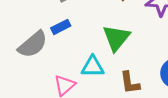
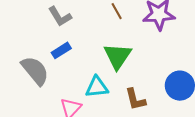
gray semicircle: (33, 44) -> (35, 71), turned -84

